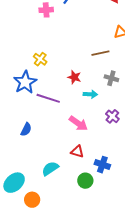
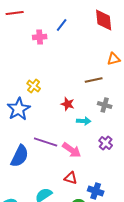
purple line: (48, 98) -> (46, 142), moved
blue semicircle: (26, 129) -> (20, 156), size x1.6

